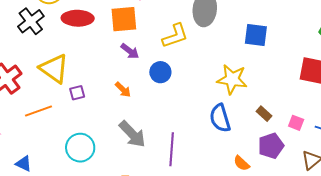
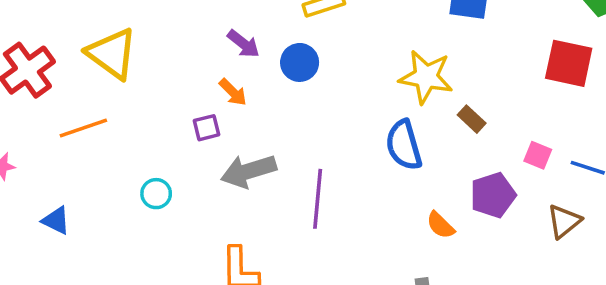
purple arrow: (130, 51) -> (243, 44), moved
purple square: (77, 93) -> (207, 128), moved
brown rectangle: (264, 114) -> (472, 119), moved
gray arrow: (132, 134) -> (248, 171), turned 116
cyan circle: (80, 148) -> (156, 194), size x0.6

